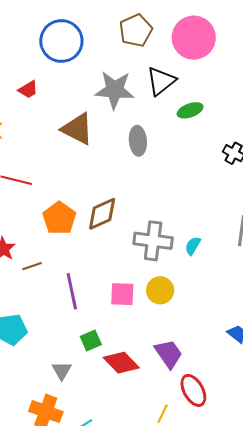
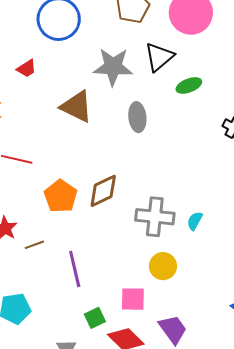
pink square: (122, 294) -> (133, 299), moved

